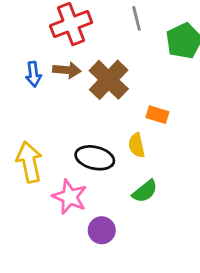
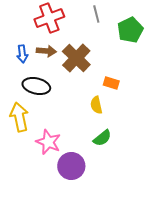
black ellipse: (95, 158) -> (36, 86), moved
purple circle: (102, 230) -> (71, 166), size x1.4

